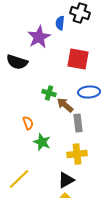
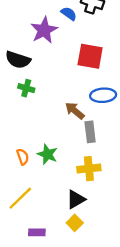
blue semicircle: (60, 23) -> (69, 14), turned 120
green cross: (49, 93) -> (26, 88), moved
orange semicircle: (28, 123) -> (23, 157), moved

